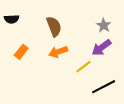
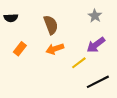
gray star: (104, 25) -> (95, 16), moved

